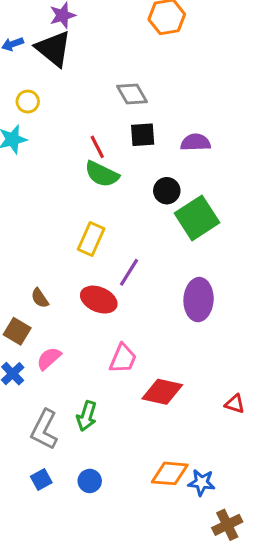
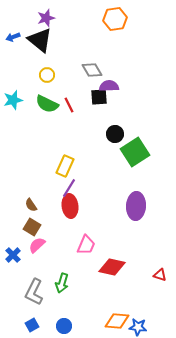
yellow circle: (28, 102) -> (47, 75), moved
purple semicircle: (196, 142) -> (109, 86), moved
green semicircle: (102, 174) -> (47, 104), moved
purple line: (129, 272) -> (69, 188), moved
red ellipse: (99, 300) -> (70, 206), turned 60
brown square: (17, 331) -> (32, 227), moved

